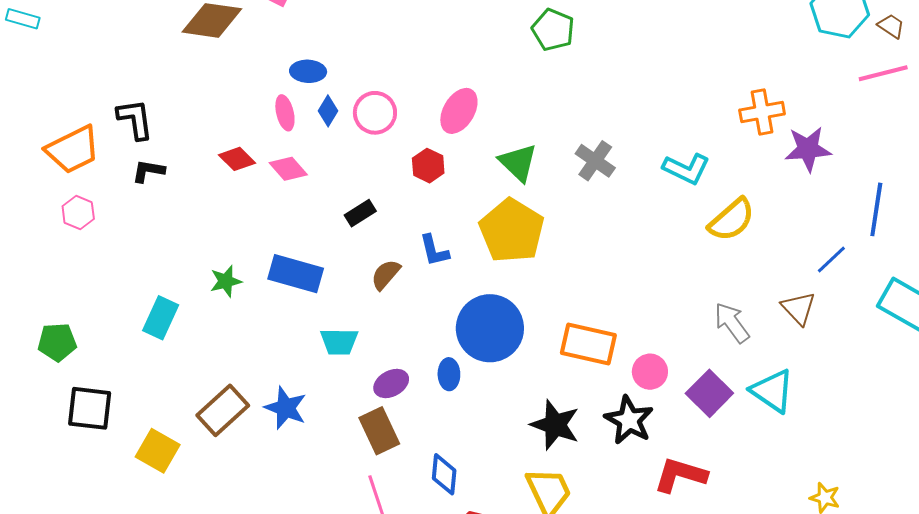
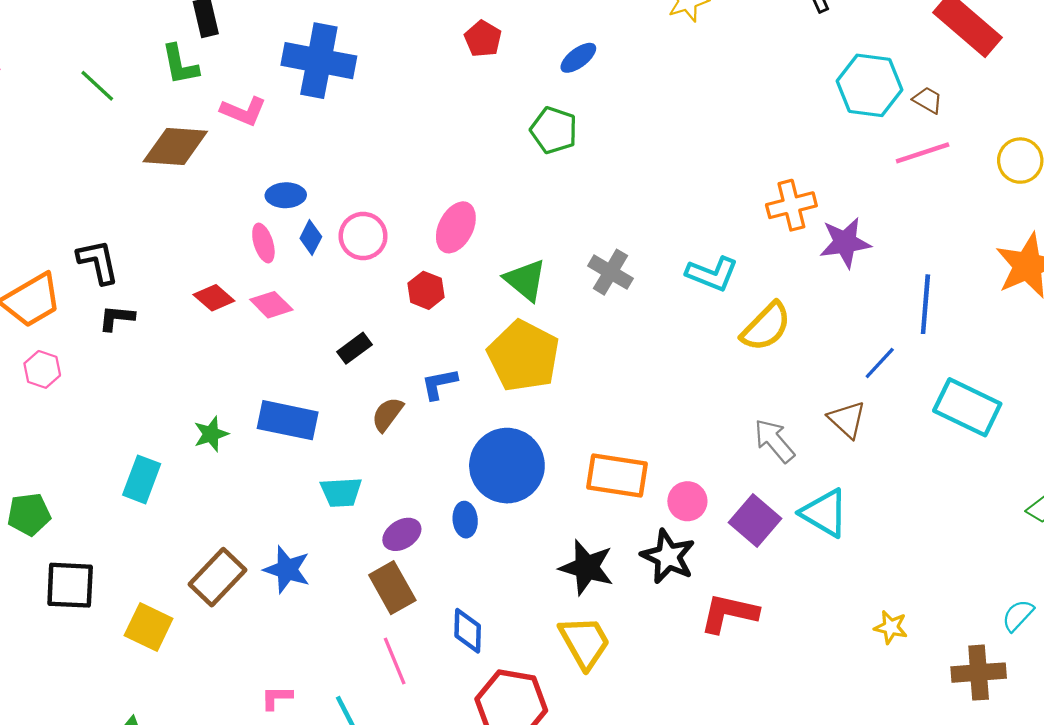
blue L-shape: (434, 250) -> (439, 384), turned 96

